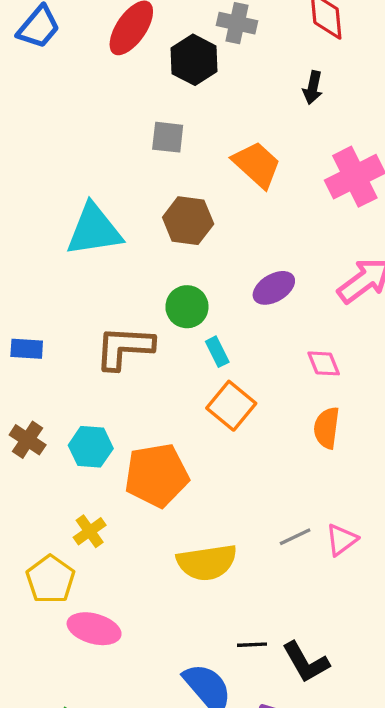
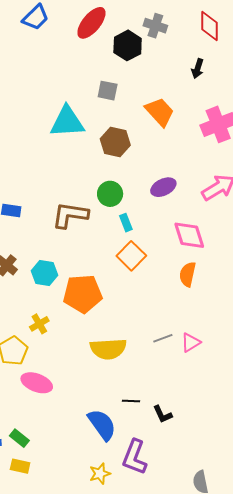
cyan triangle: (94, 230) -> (67, 122), moved
pink diamond: (324, 363) -> (189, 235), size x1.6
black L-shape: (306, 662) -> (162, 414), size x0.7

